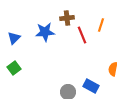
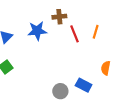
orange line: (101, 25) -> (96, 32), moved

